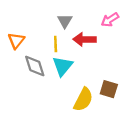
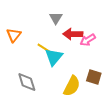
pink arrow: (110, 20) -> (88, 40), moved
yellow line: (56, 44) -> (44, 48), moved, turned -56
gray diamond: (35, 66) -> (27, 82), moved

